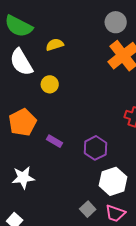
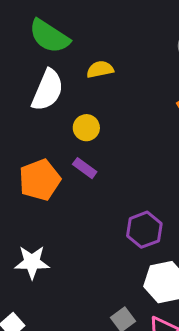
white semicircle: (21, 62) -> (48, 90), turned -132
purple rectangle: (55, 141) -> (85, 168), moved

